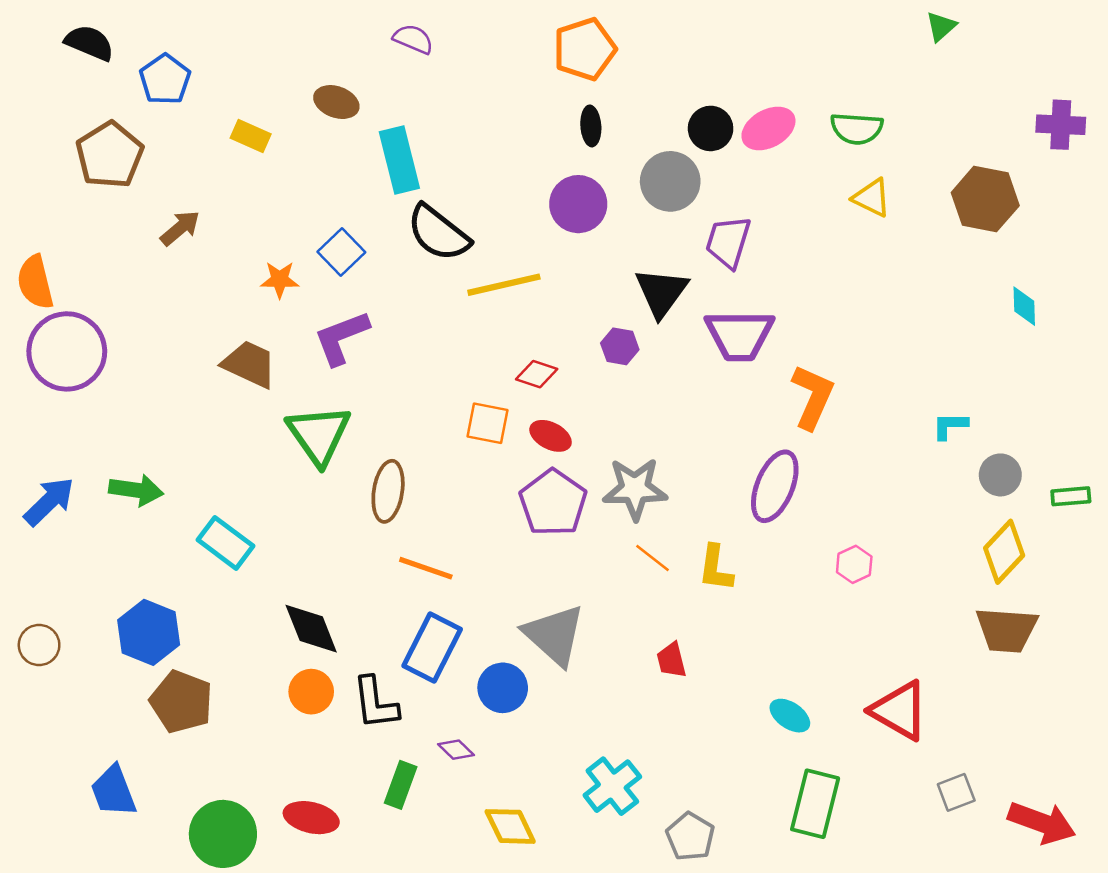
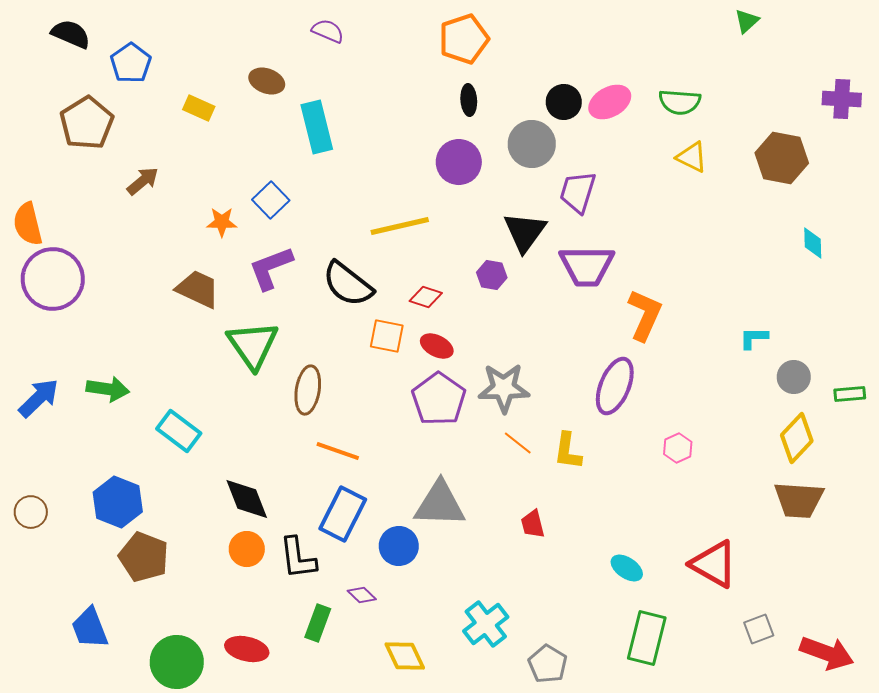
black semicircle: (438, 233) -> (348, 284), moved
gray triangle: (554, 635) -> (440, 504), turned -40

